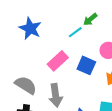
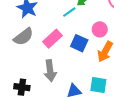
gray semicircle: (26, 85) -> (23, 37), moved, turned 110

